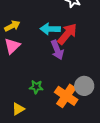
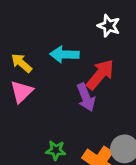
yellow arrow: (12, 26) -> (21, 63), turned -112
cyan arrow: (50, 29) -> (64, 54), moved

